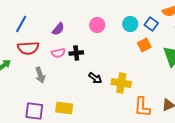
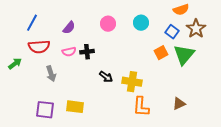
blue square: (151, 24) -> (172, 32), moved
orange square: (144, 45) -> (161, 53), moved
orange L-shape: (142, 107) -> (141, 107), moved

